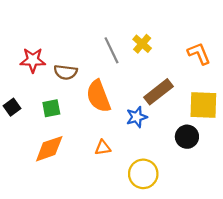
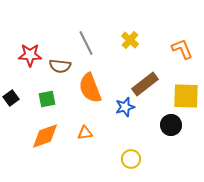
gray line: (112, 50) -> (86, 43), moved
orange triangle: (103, 148) -> (85, 133), moved
yellow circle: (143, 174) -> (131, 159), size x0.7

